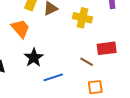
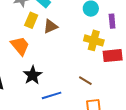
yellow cross: (83, 18) -> (94, 40), moved
red rectangle: (107, 48) -> (113, 56), moved

